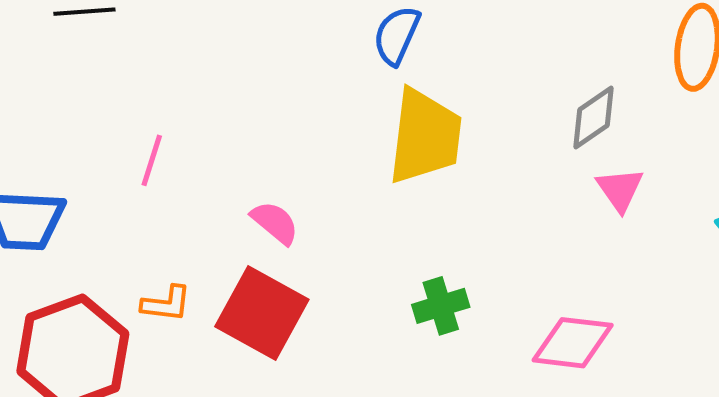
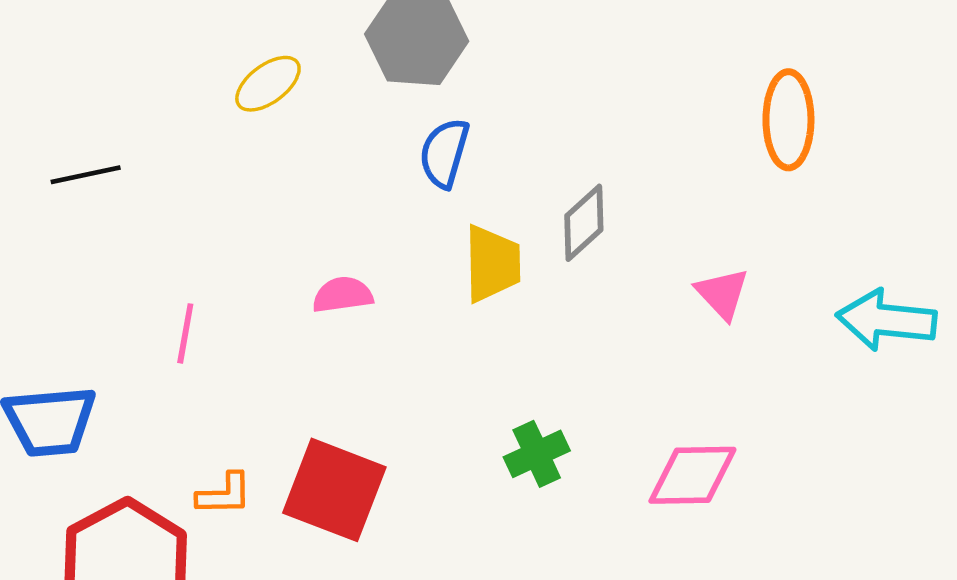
gray diamond: (594, 118) -> (584, 223), moved
yellow trapezoid: (425, 136) -> (492, 264), size x0.7
pink semicircle: (275, 223) -> (343, 295), moved, turned -40

